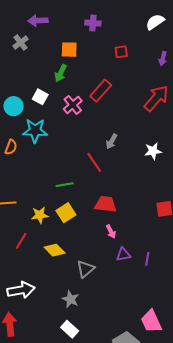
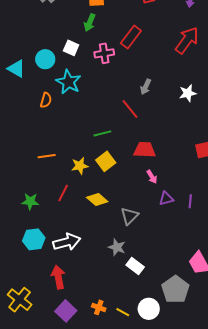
pink cross: (73, 105) -> (104, 53), turned 36
cyan star: (35, 131) -> (69, 82), turned 30
white rectangle: (70, 329) -> (135, 266), moved

